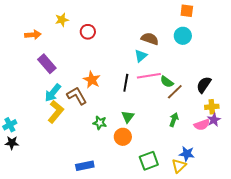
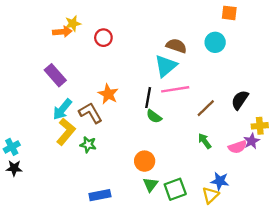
orange square: (187, 11) -> (229, 13), moved
orange arrow: (33, 35) -> (62, 32), moved
cyan triangle: (141, 56) -> (166, 66), size x1.5
green semicircle: (167, 82) -> (154, 116), moved
yellow cross: (212, 107) -> (260, 126), moved
green triangle: (128, 117) -> (150, 185), moved
green arrow: (174, 120) -> (205, 141), turned -56
green star: (100, 123) -> (88, 145), moved

